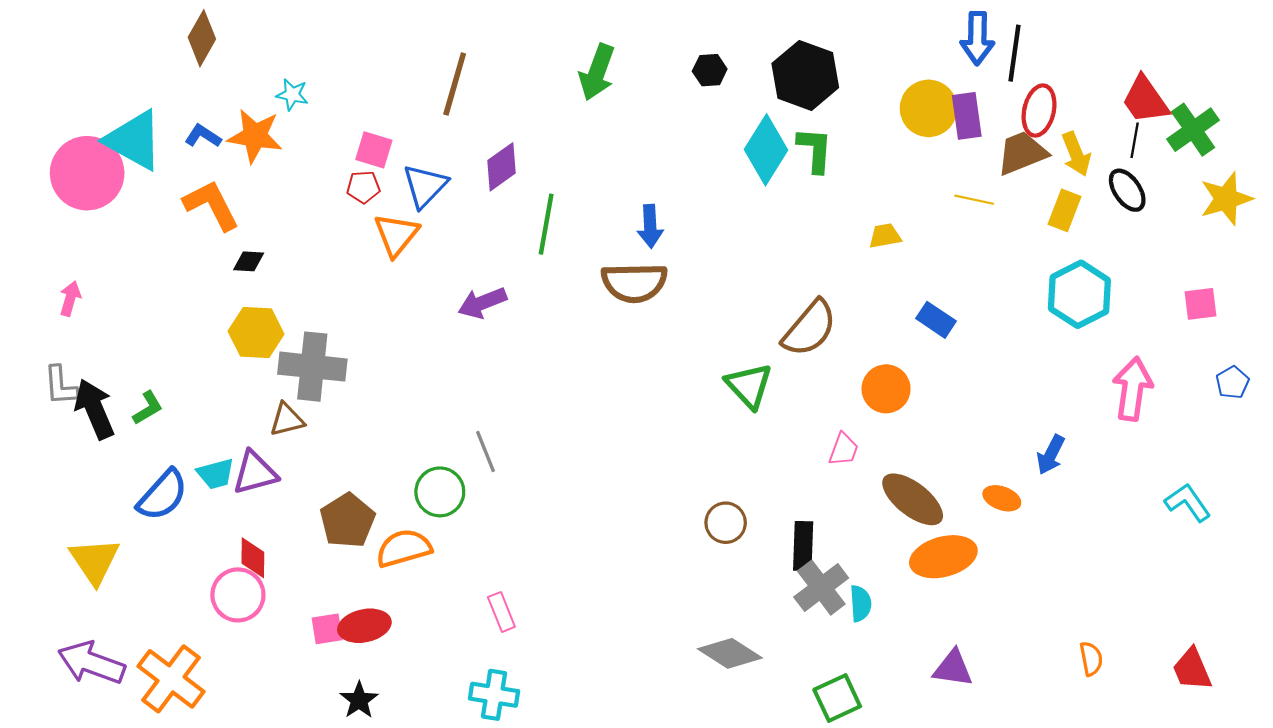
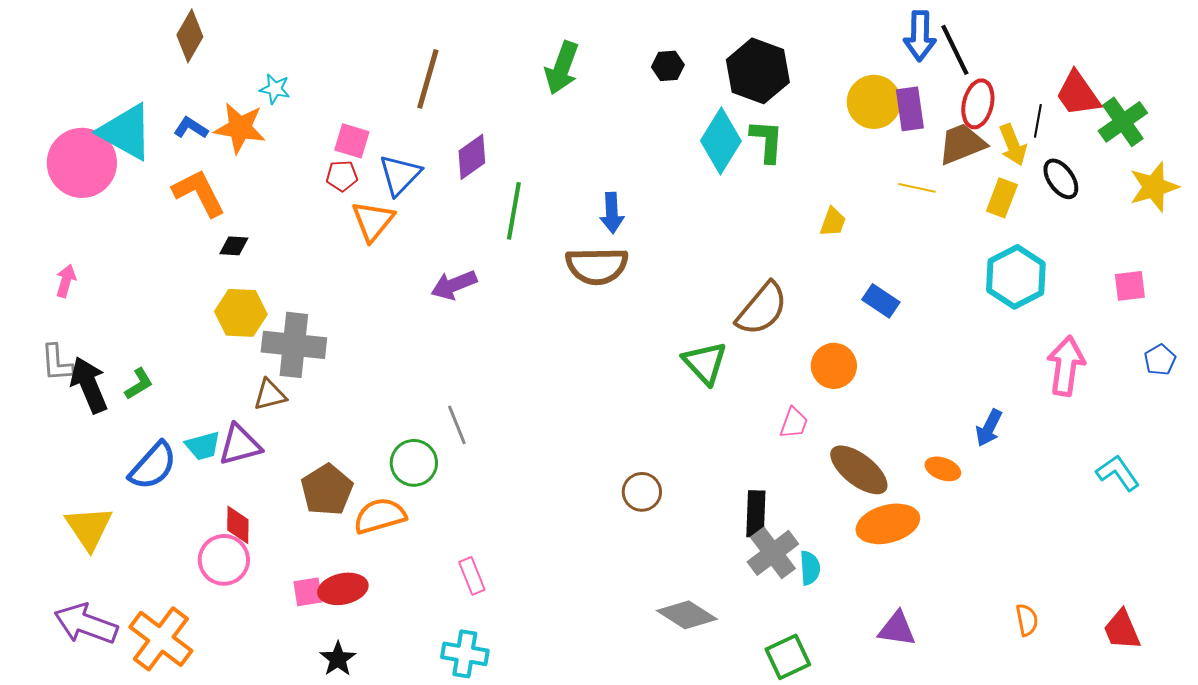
black line: (1015, 53) -> (955, 50), turned -34
black line: (1135, 140) -> (1038, 121), moved
yellow trapezoid: (885, 236) -> (833, 222), turned 120
brown circle: (726, 523) -> (642, 492), moved

